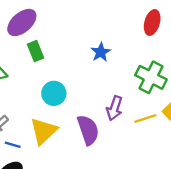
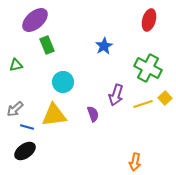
purple semicircle: (88, 130) -> (93, 114), size x0.6
yellow triangle: (44, 131) -> (54, 115), turned 36

